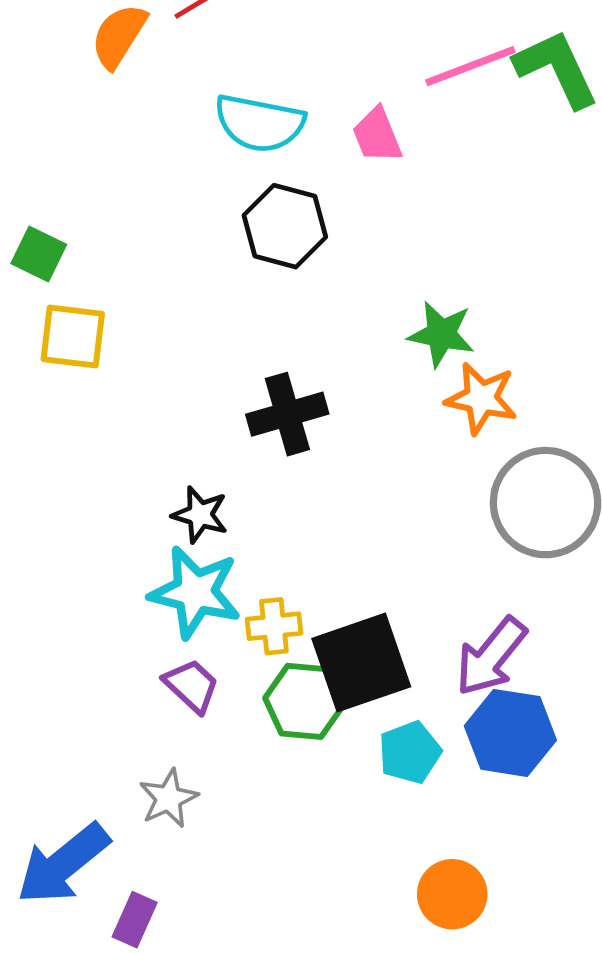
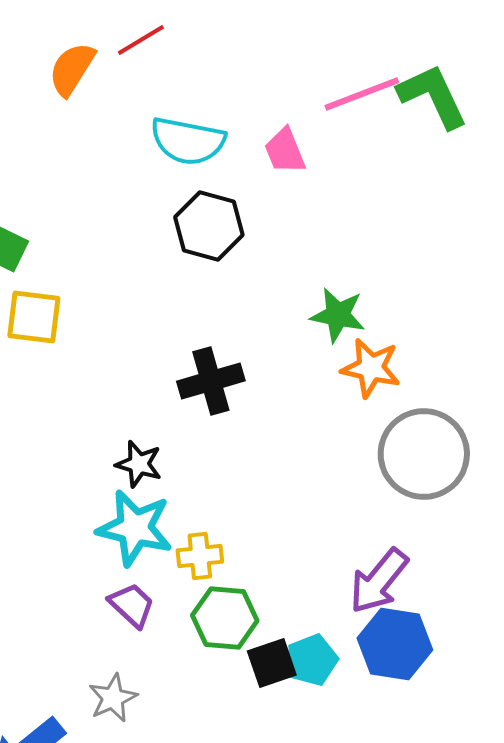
black square: (361, 663) -> (272, 663), moved, size x0.6

